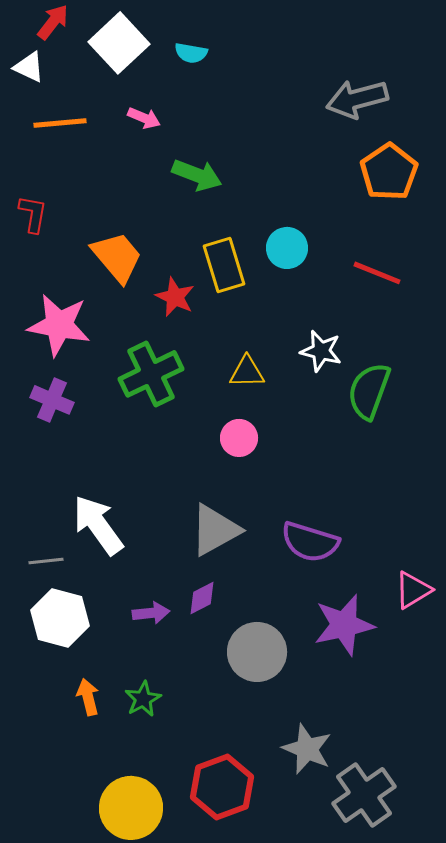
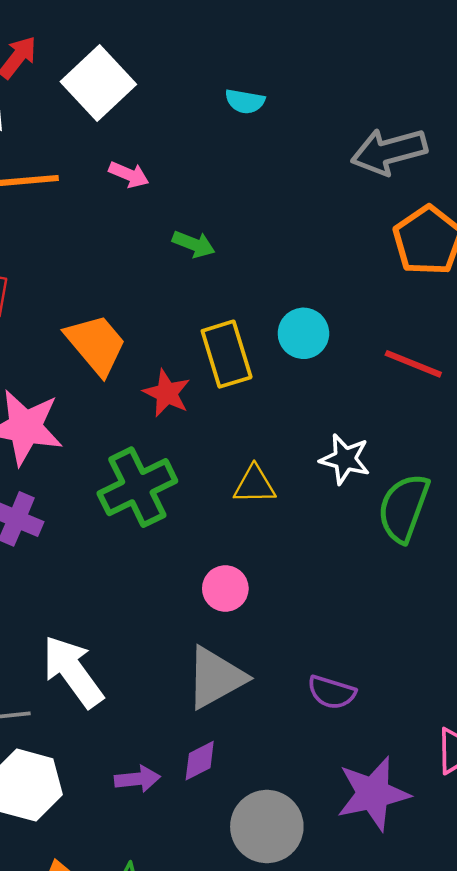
cyan semicircle: (191, 53) -> (245, 101), moved
green arrow: (197, 175) -> (194, 244), size x0.7
pink circle: (239, 438) -> (225, 588), moved
purple semicircle: (310, 542) -> (332, 692), size x0.7

